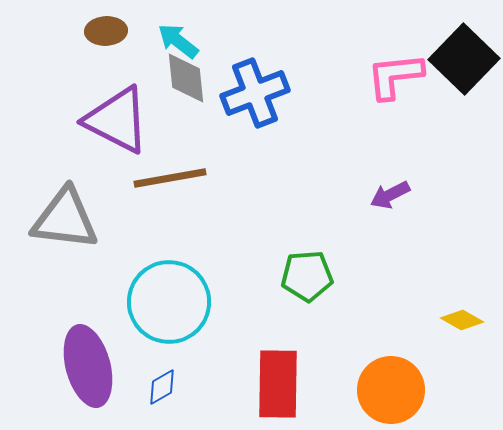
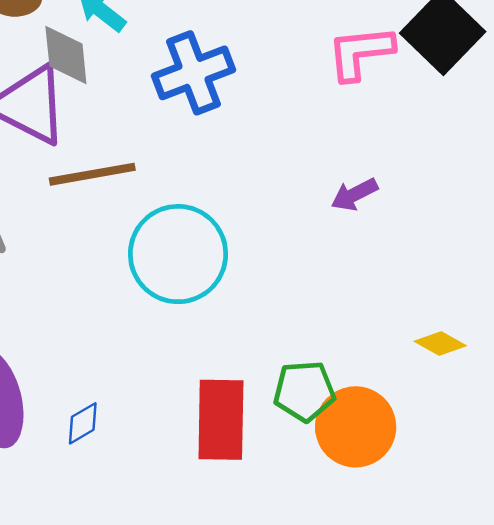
gray diamond: (186, 78) -> (66, 55), moved
green pentagon: (307, 276) -> (304, 391), moved
cyan circle: (169, 302) -> (178, 254), moved

